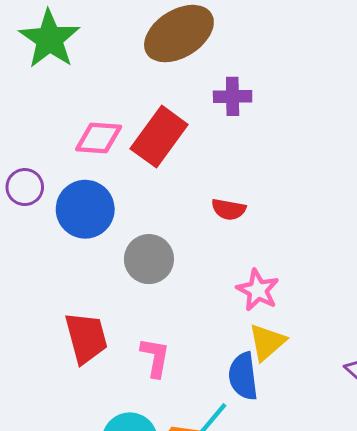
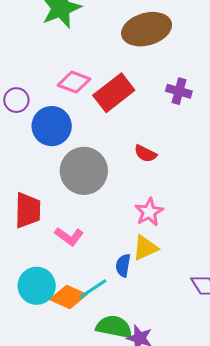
purple cross: (233, 96) -> (179, 91), moved
gray circle: (149, 259) -> (84, 171), size x1.4
pink L-shape: (155, 357) -> (69, 236), turned 100
blue semicircle: (243, 376) -> (123, 265), size x0.7

